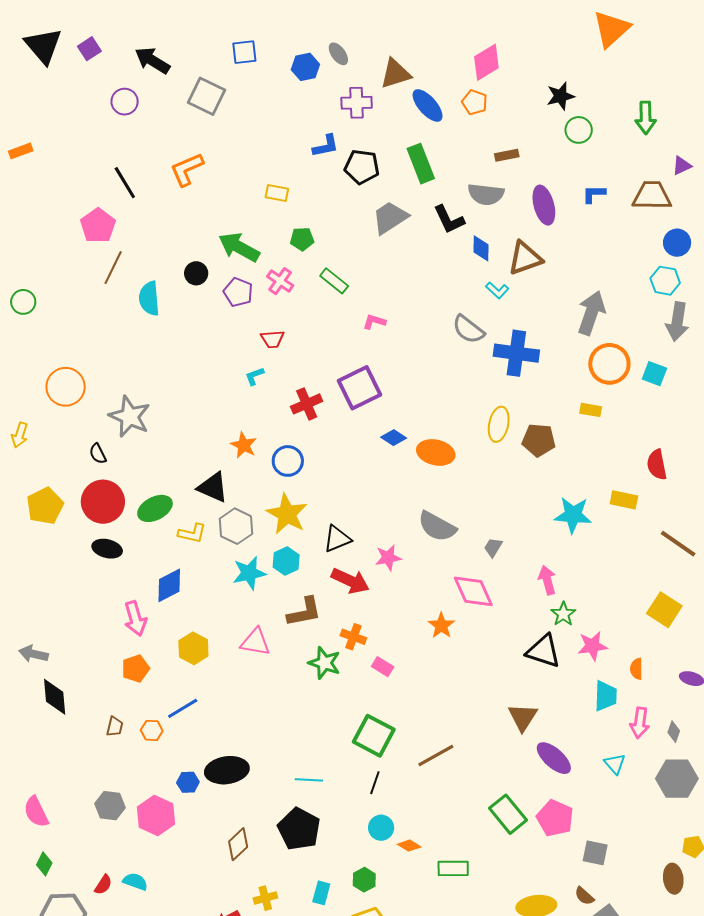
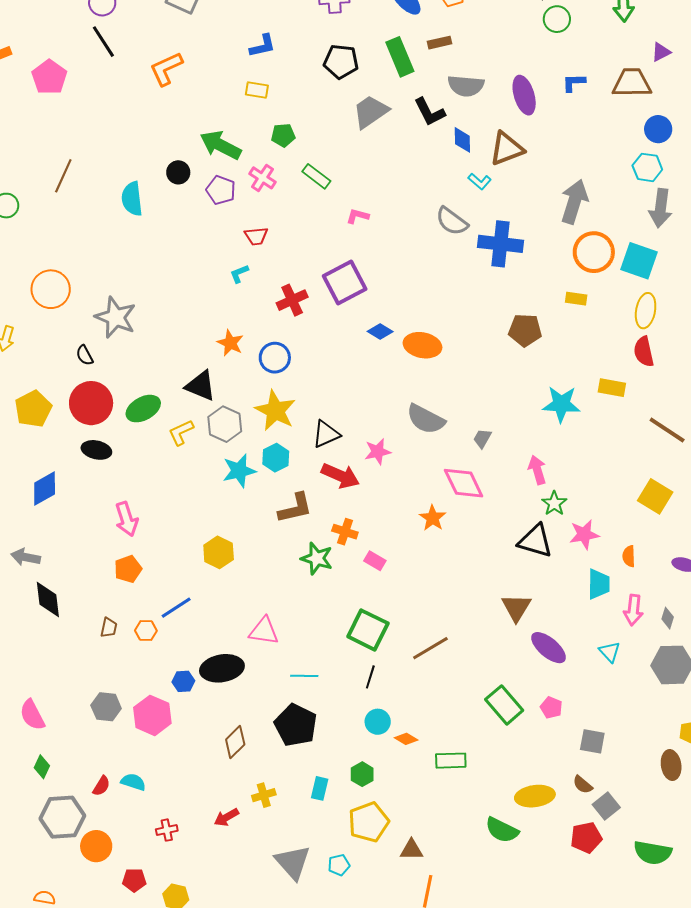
blue L-shape: (326, 146) -> (263, 46), moved
brown rectangle: (507, 155) -> (440, 43), moved
black line: (125, 183) -> (103, 42), moved
pink pentagon: (98, 226) -> (49, 77), moved
brown line: (113, 268) -> (63, 176), moved
cyan square: (654, 374) -> (639, 261), size x1.5
yellow ellipse: (499, 424) -> (646, 311), moved
yellow L-shape: (192, 533) -> (181, 432), turned 144
blue diamond: (169, 585) -> (45, 488), moved
pink triangle: (255, 642) -> (264, 631), moved
yellow hexagon: (193, 648) -> (219, 552), moved
pink pentagon: (555, 818) -> (551, 708), size x0.6

